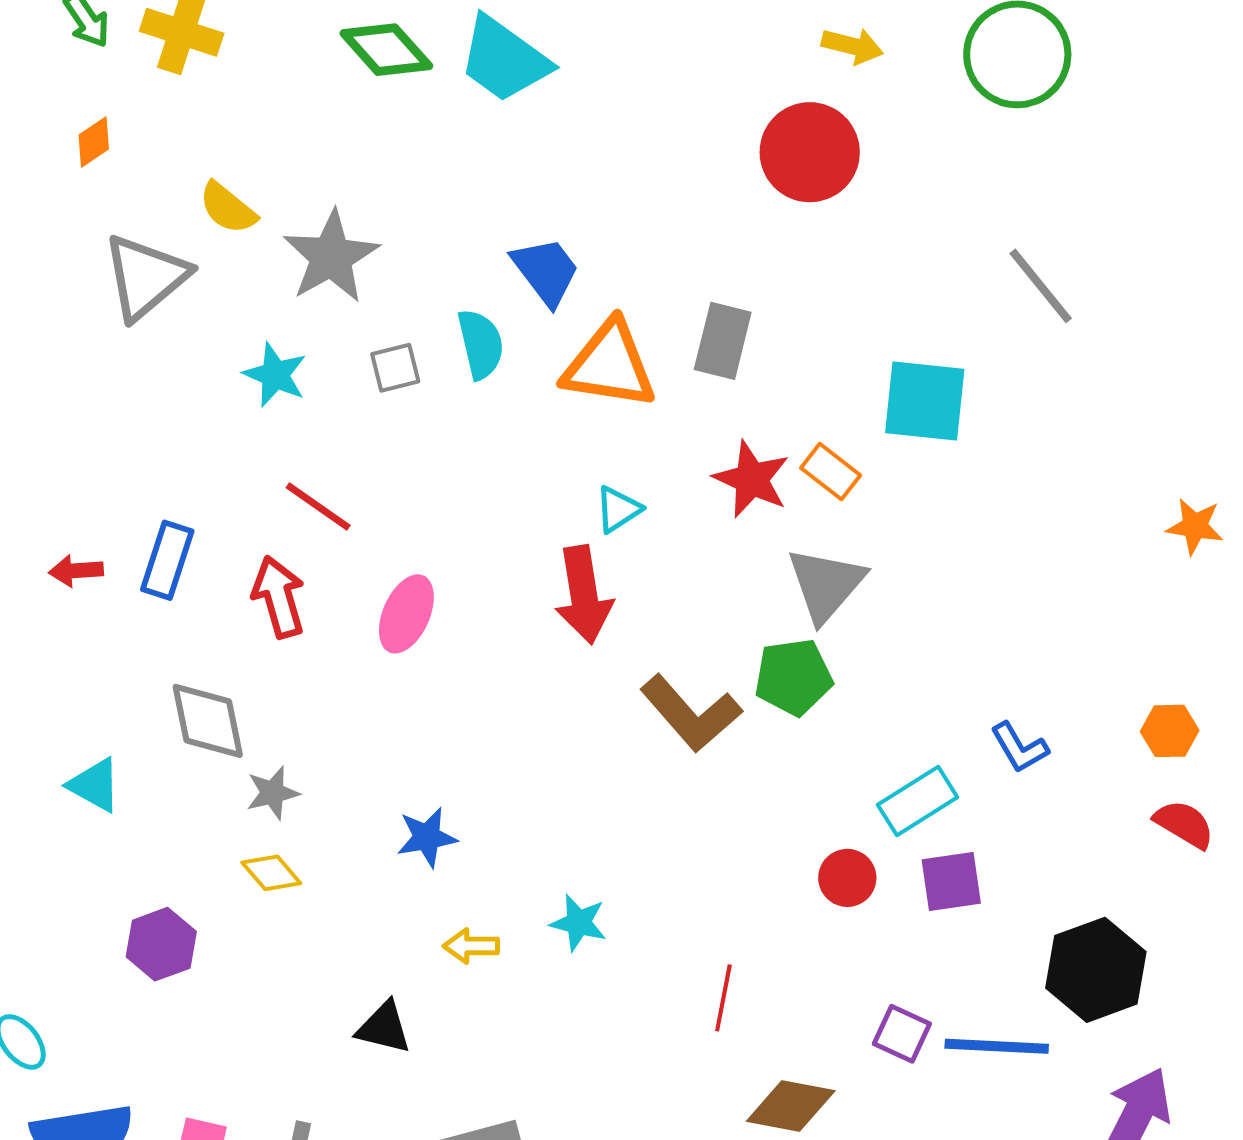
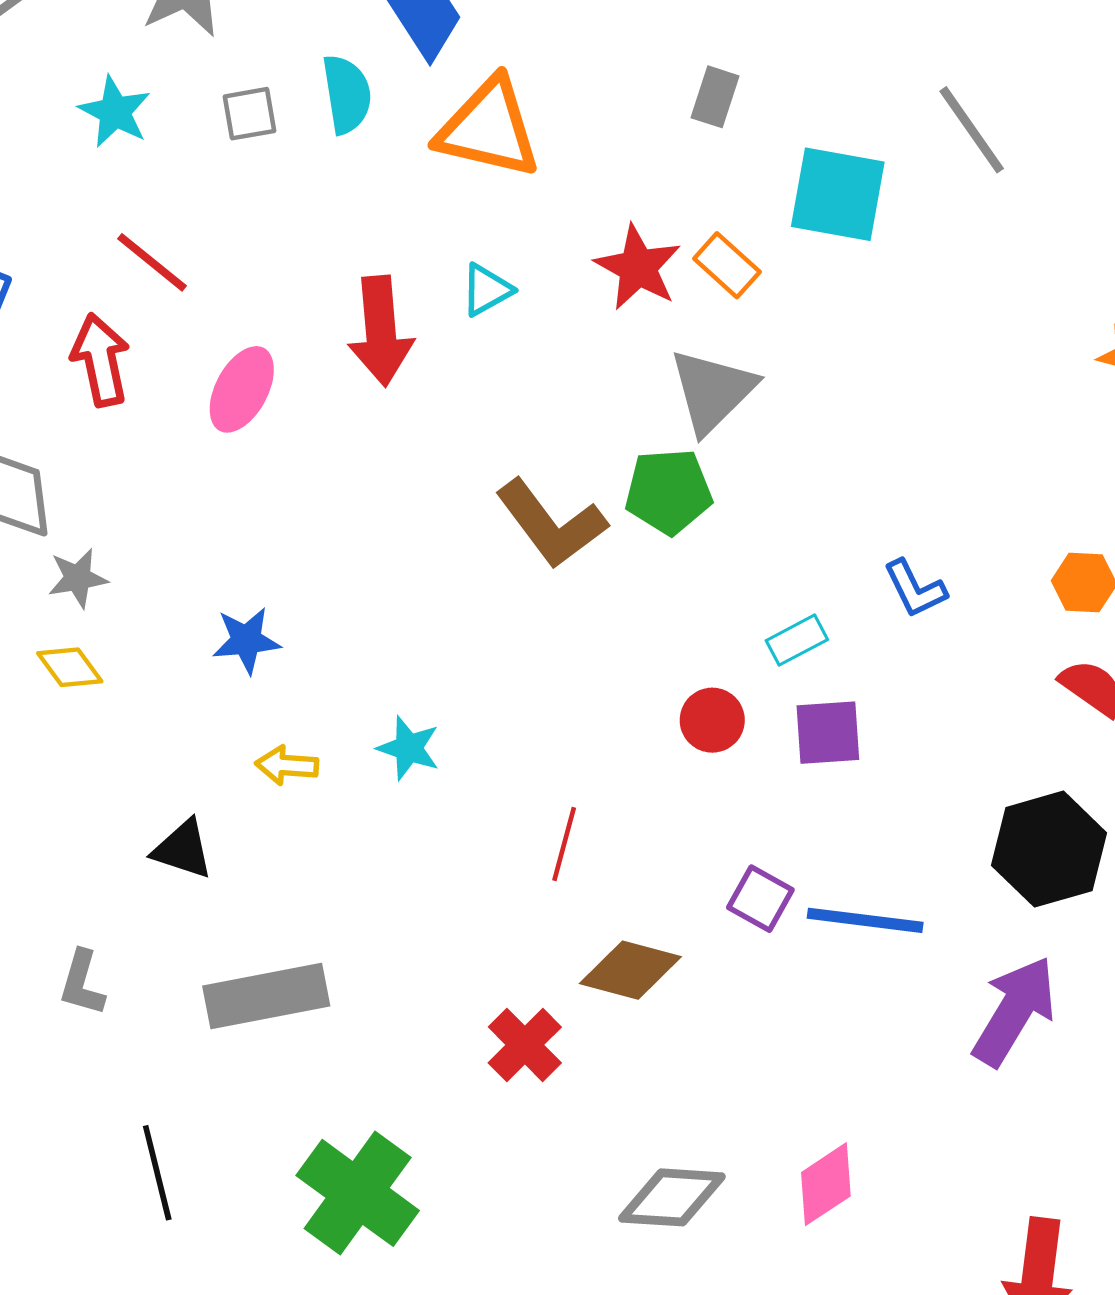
gray line: (1041, 286) -> (972, 130), moved
gray rectangle: (723, 341) -> (715, 97), moved, size x0.7
red arrow: (584, 595) -> (381, 331), moved
cyan rectangle: (918, 801) -> (797, 640), size x0.7
black hexagon: (1096, 970) -> (1049, 849), moved

